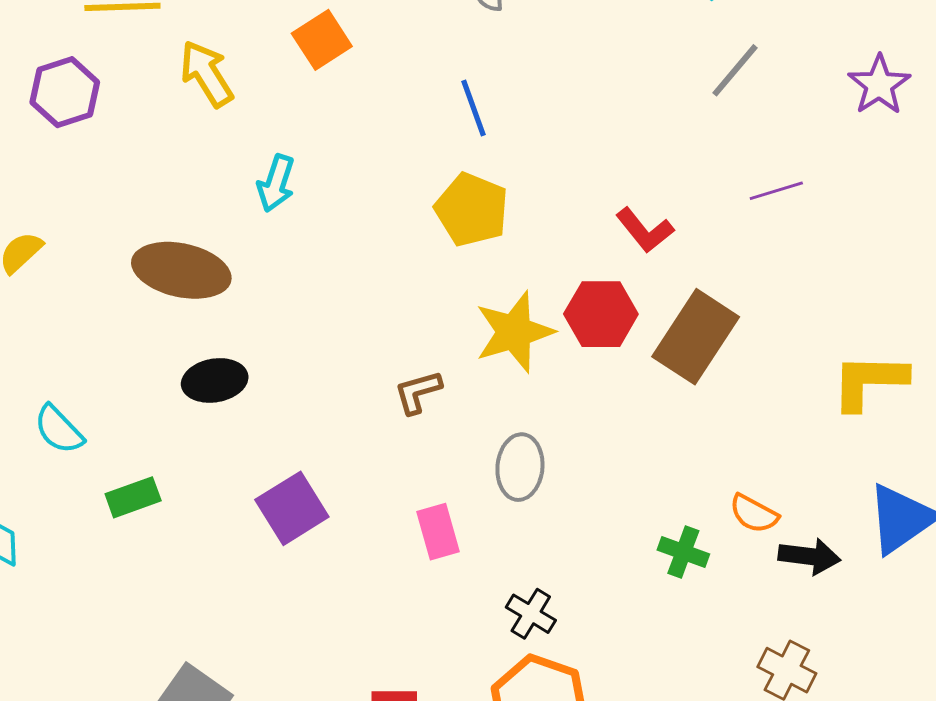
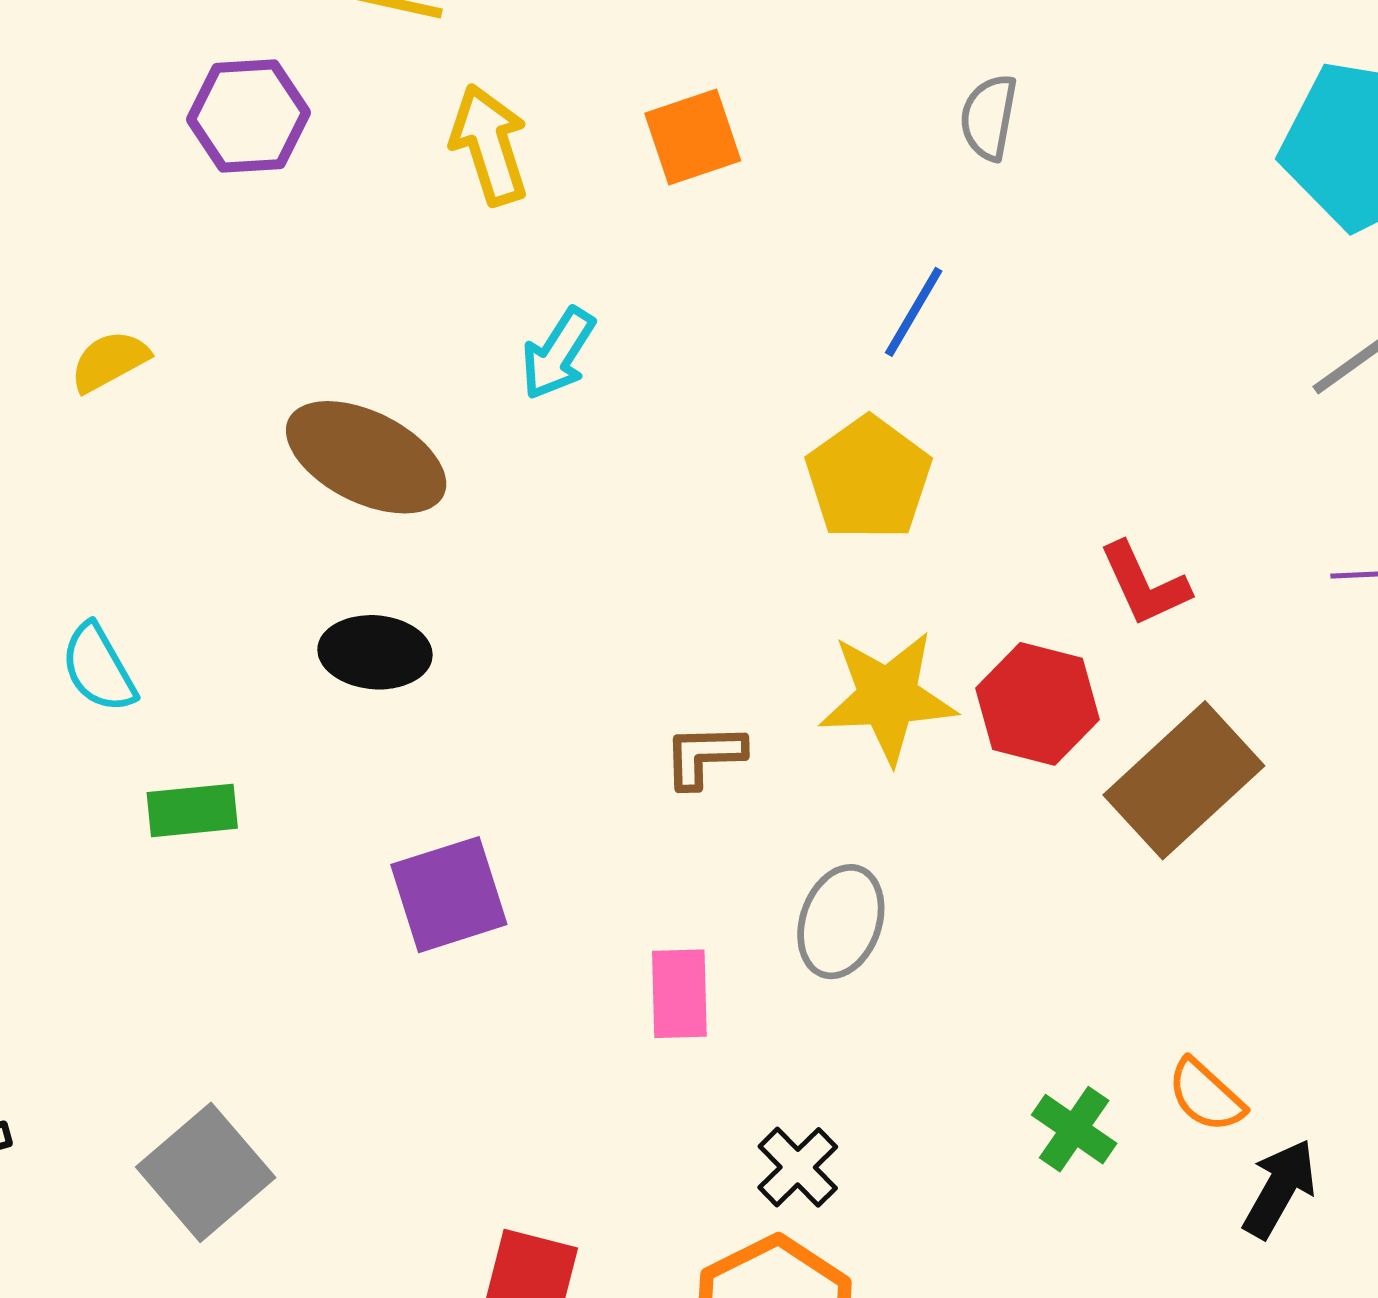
blue line: (473, 108) -> (914, 312), turned 36
black arrow: (809, 556) -> (1280, 1189), turned -82

